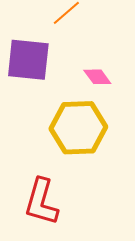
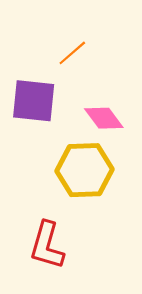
pink diamond: (97, 77) -> (104, 118), size x1.4

